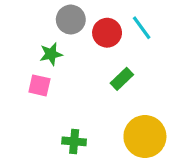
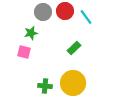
red circle: (107, 33) -> (65, 11), moved
yellow circle: (145, 137) -> (73, 83), moved

